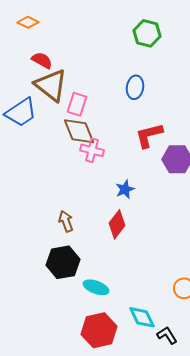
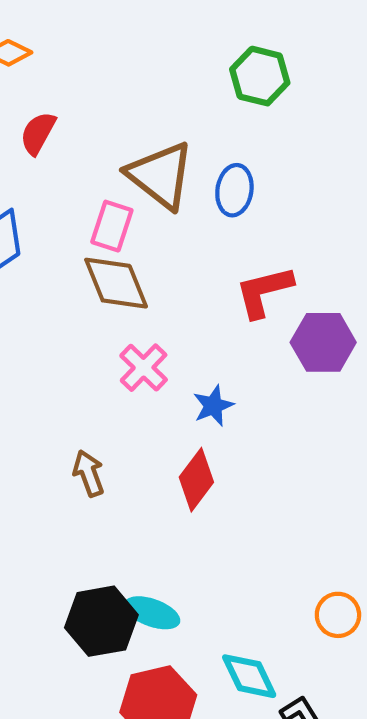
red semicircle: (42, 60) -> (38, 133), turned -90
brown triangle: (51, 85) -> (160, 175), moved
pink cross: (92, 150) -> (144, 368), moved, turned 30
black hexagon: (63, 262) -> (101, 621), moved

